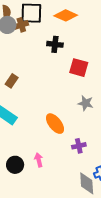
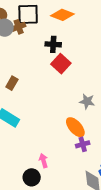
red square: (79, 68) -> (61, 64), moved, turned 30
orange ellipse: (55, 124) -> (75, 127), moved
black circle: (15, 165) -> (32, 177), moved

